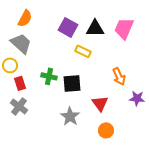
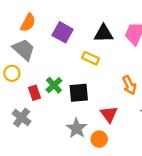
purple square: (68, 27) -> (63, 32), moved
green cross: (49, 76) -> (54, 85), turned 35
red rectangle: (20, 83) -> (34, 93), moved
orange circle: (106, 130) -> (99, 139), moved

